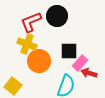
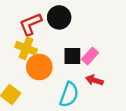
pink rectangle: (80, 63) -> (90, 56), moved

